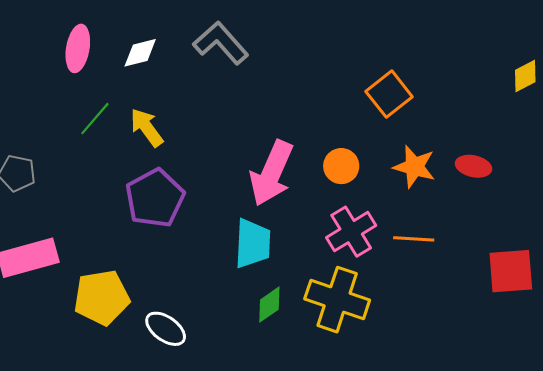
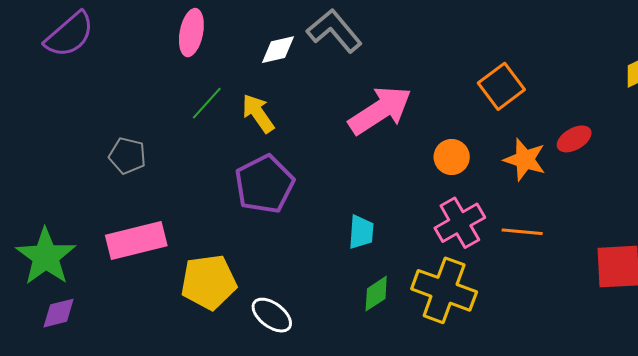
white diamond: (140, 53) -> (278, 50), moved
red ellipse: (473, 166) -> (574, 139), moved, turned -44
pink arrow: (272, 173) -> (380, 110), moved, turned -148
cyan trapezoid: (253, 243) -> (361, 232), size x0.7

